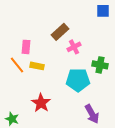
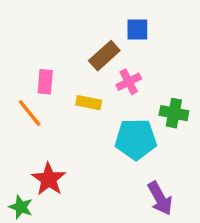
blue square: (103, 11) -> (137, 30), moved
yellow rectangle: (37, 66) -> (89, 103), moved
red star: (41, 103) -> (49, 179), moved

